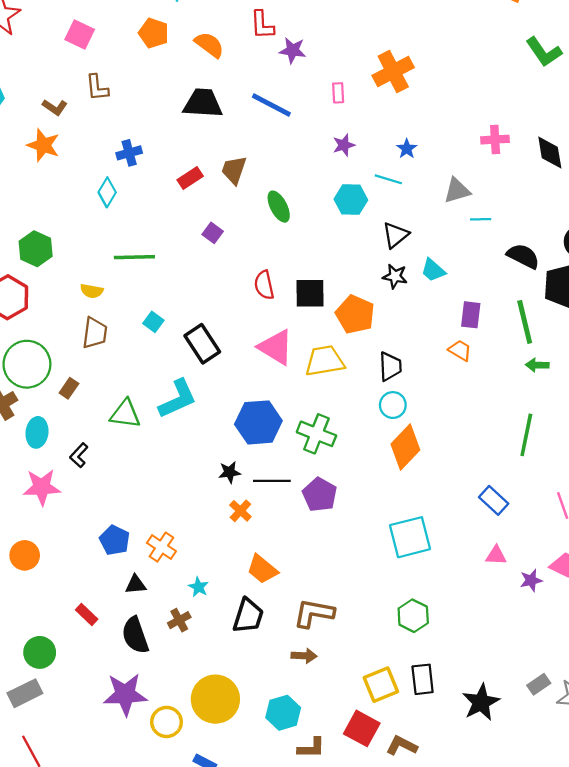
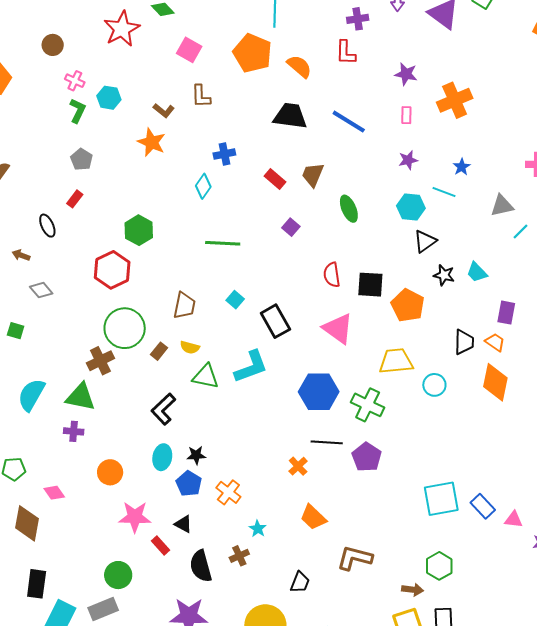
orange pentagon: (154, 33) -> (252, 53), size x1.5
purple star: (293, 50) -> (406, 74), moved
red rectangle: (190, 178) -> (275, 179), turned 70
cyan line: (481, 219) -> (521, 232), turned -48
black triangle: (396, 235) -> (425, 241), moved
yellow semicircle: (92, 291) -> (190, 347), moved
yellow trapezoid: (325, 361) -> (396, 361), moved
black trapezoid: (390, 366) -> (464, 342), moved
cyan ellipse: (37, 432) -> (162, 457), moved
orange diamond: (405, 447) -> (495, 382), moved, turned -36
black L-shape: (79, 455) -> (163, 409), size x1.5
black star: (230, 472) -> (196, 455), moved
pink star: (42, 487) -> (135, 517), moved
blue rectangle: (494, 500) -> (483, 506), moved
orange circle: (25, 555) -> (110, 472), moved
black triangle: (136, 585) -> (183, 524), moved, turned 30
black trapezoid: (248, 616) -> (300, 582), moved, size x0.7
brown arrow: (304, 656) -> (413, 590), moved

